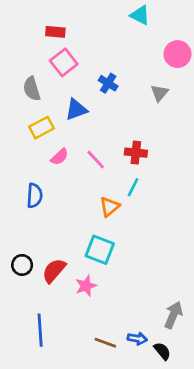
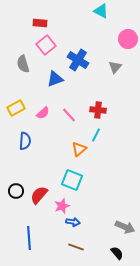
blue cross: (108, 83) -> (78, 60), size x1.5
yellow rectangle: (41, 128) -> (16, 108), moved
gray arrow: (173, 315) -> (125, 227), turned 90
blue arrow: (137, 339) -> (73, 222), moved

